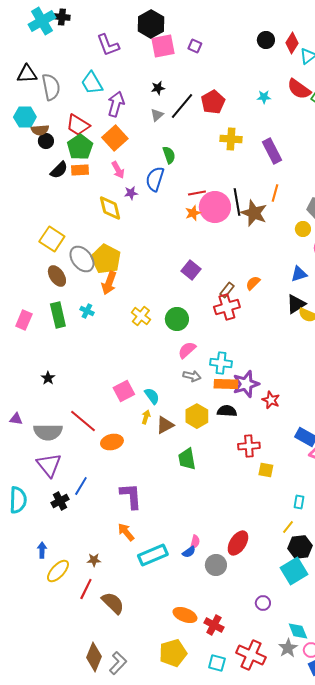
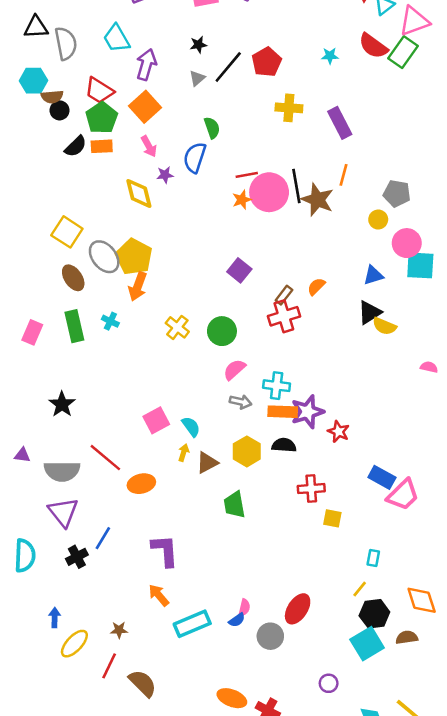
black star: (48, 378) -> (62, 404), size x1.5

